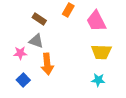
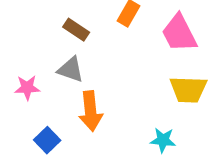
pink star: (20, 53) -> (27, 88), moved
cyan star: (98, 80) -> (163, 140), moved

